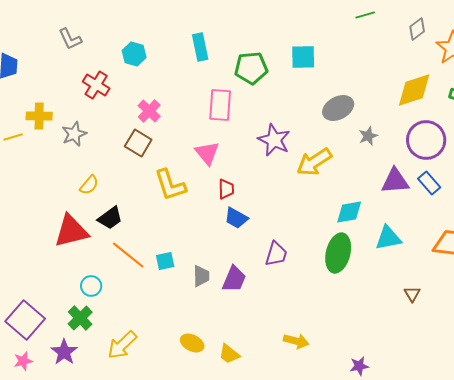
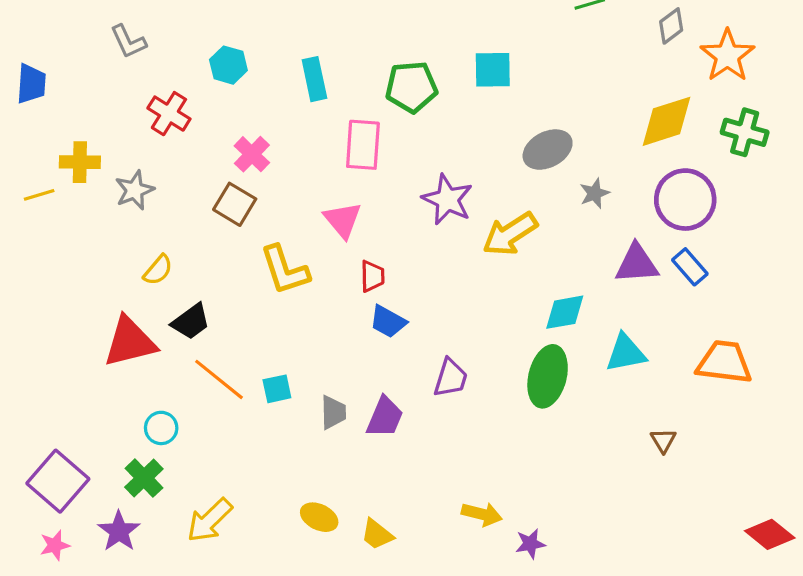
cyan rectangle: (200, 47) -> (314, 79), moved
purple star: (359, 366) -> (530, 544), moved

